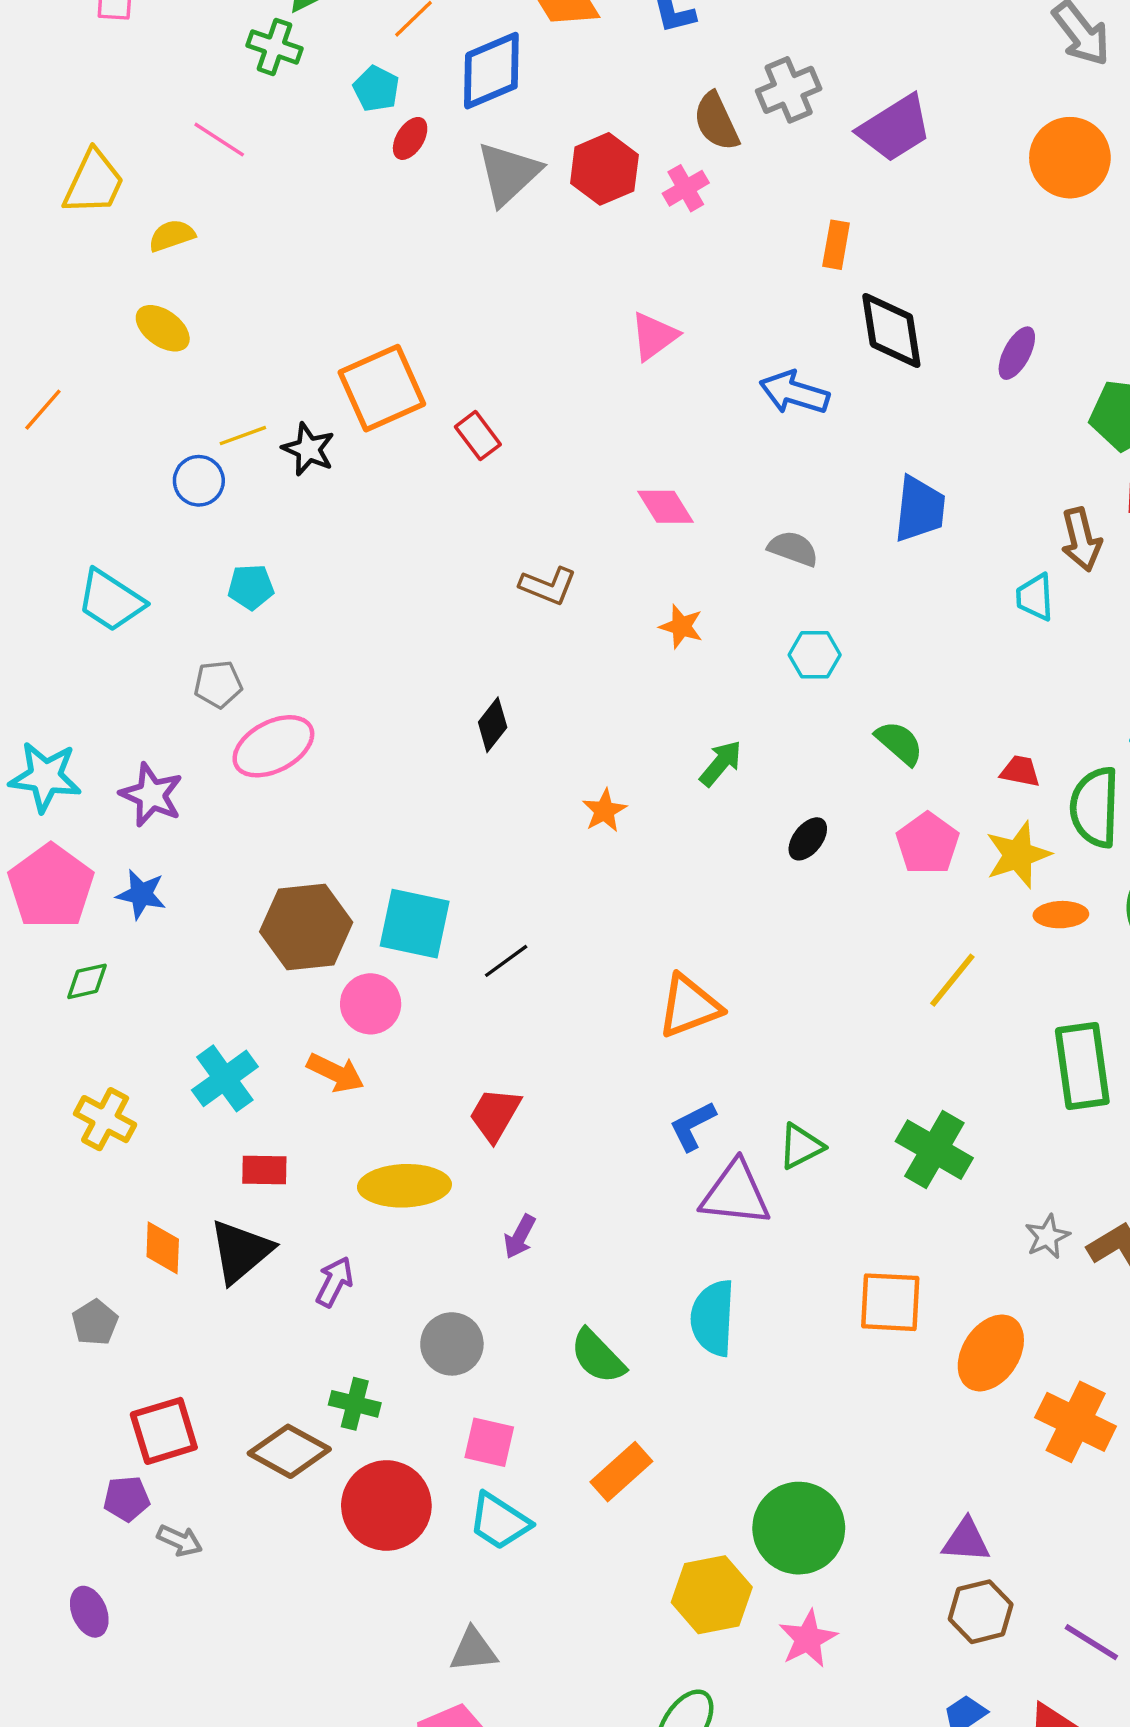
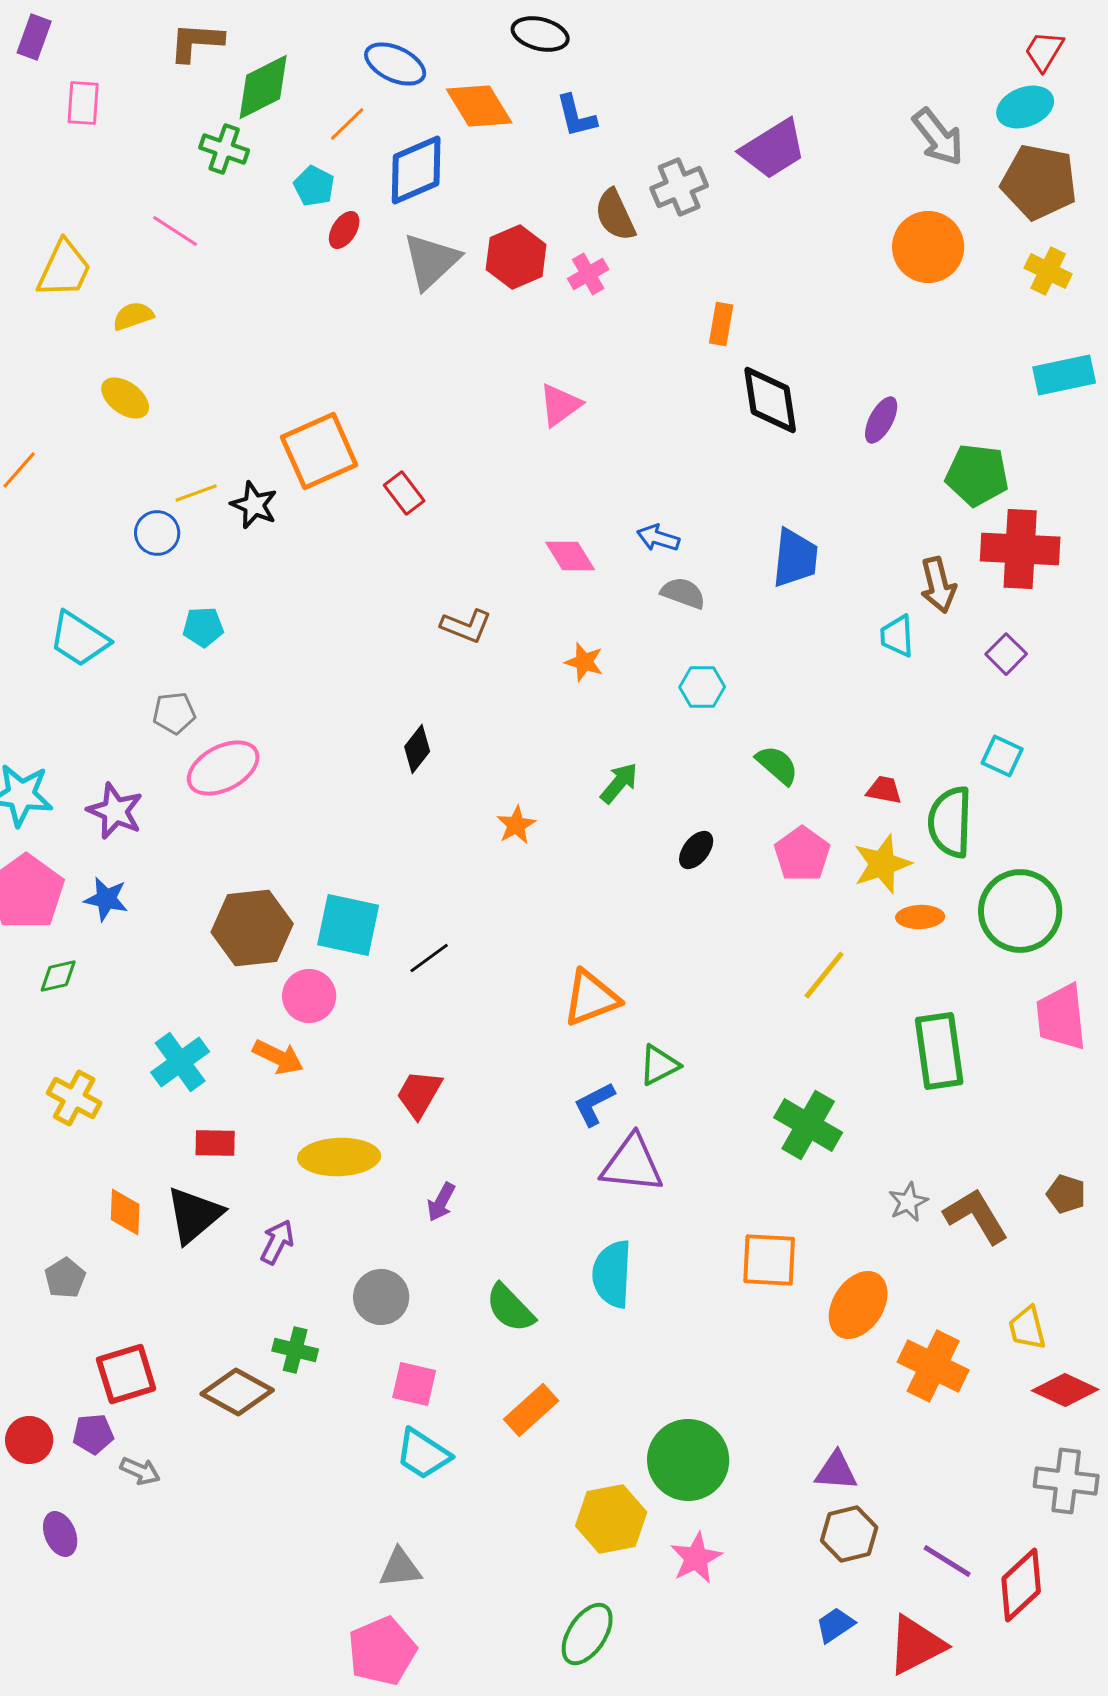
purple trapezoid: (895, 128) -> (773, 149), moved
blue arrow: (794, 393) -> (658, 538), moved, size x0.7
green triangle: (801, 1146) -> (659, 1065), moved
red circle: (386, 1505) -> (29, 1440), moved, size x0.6

